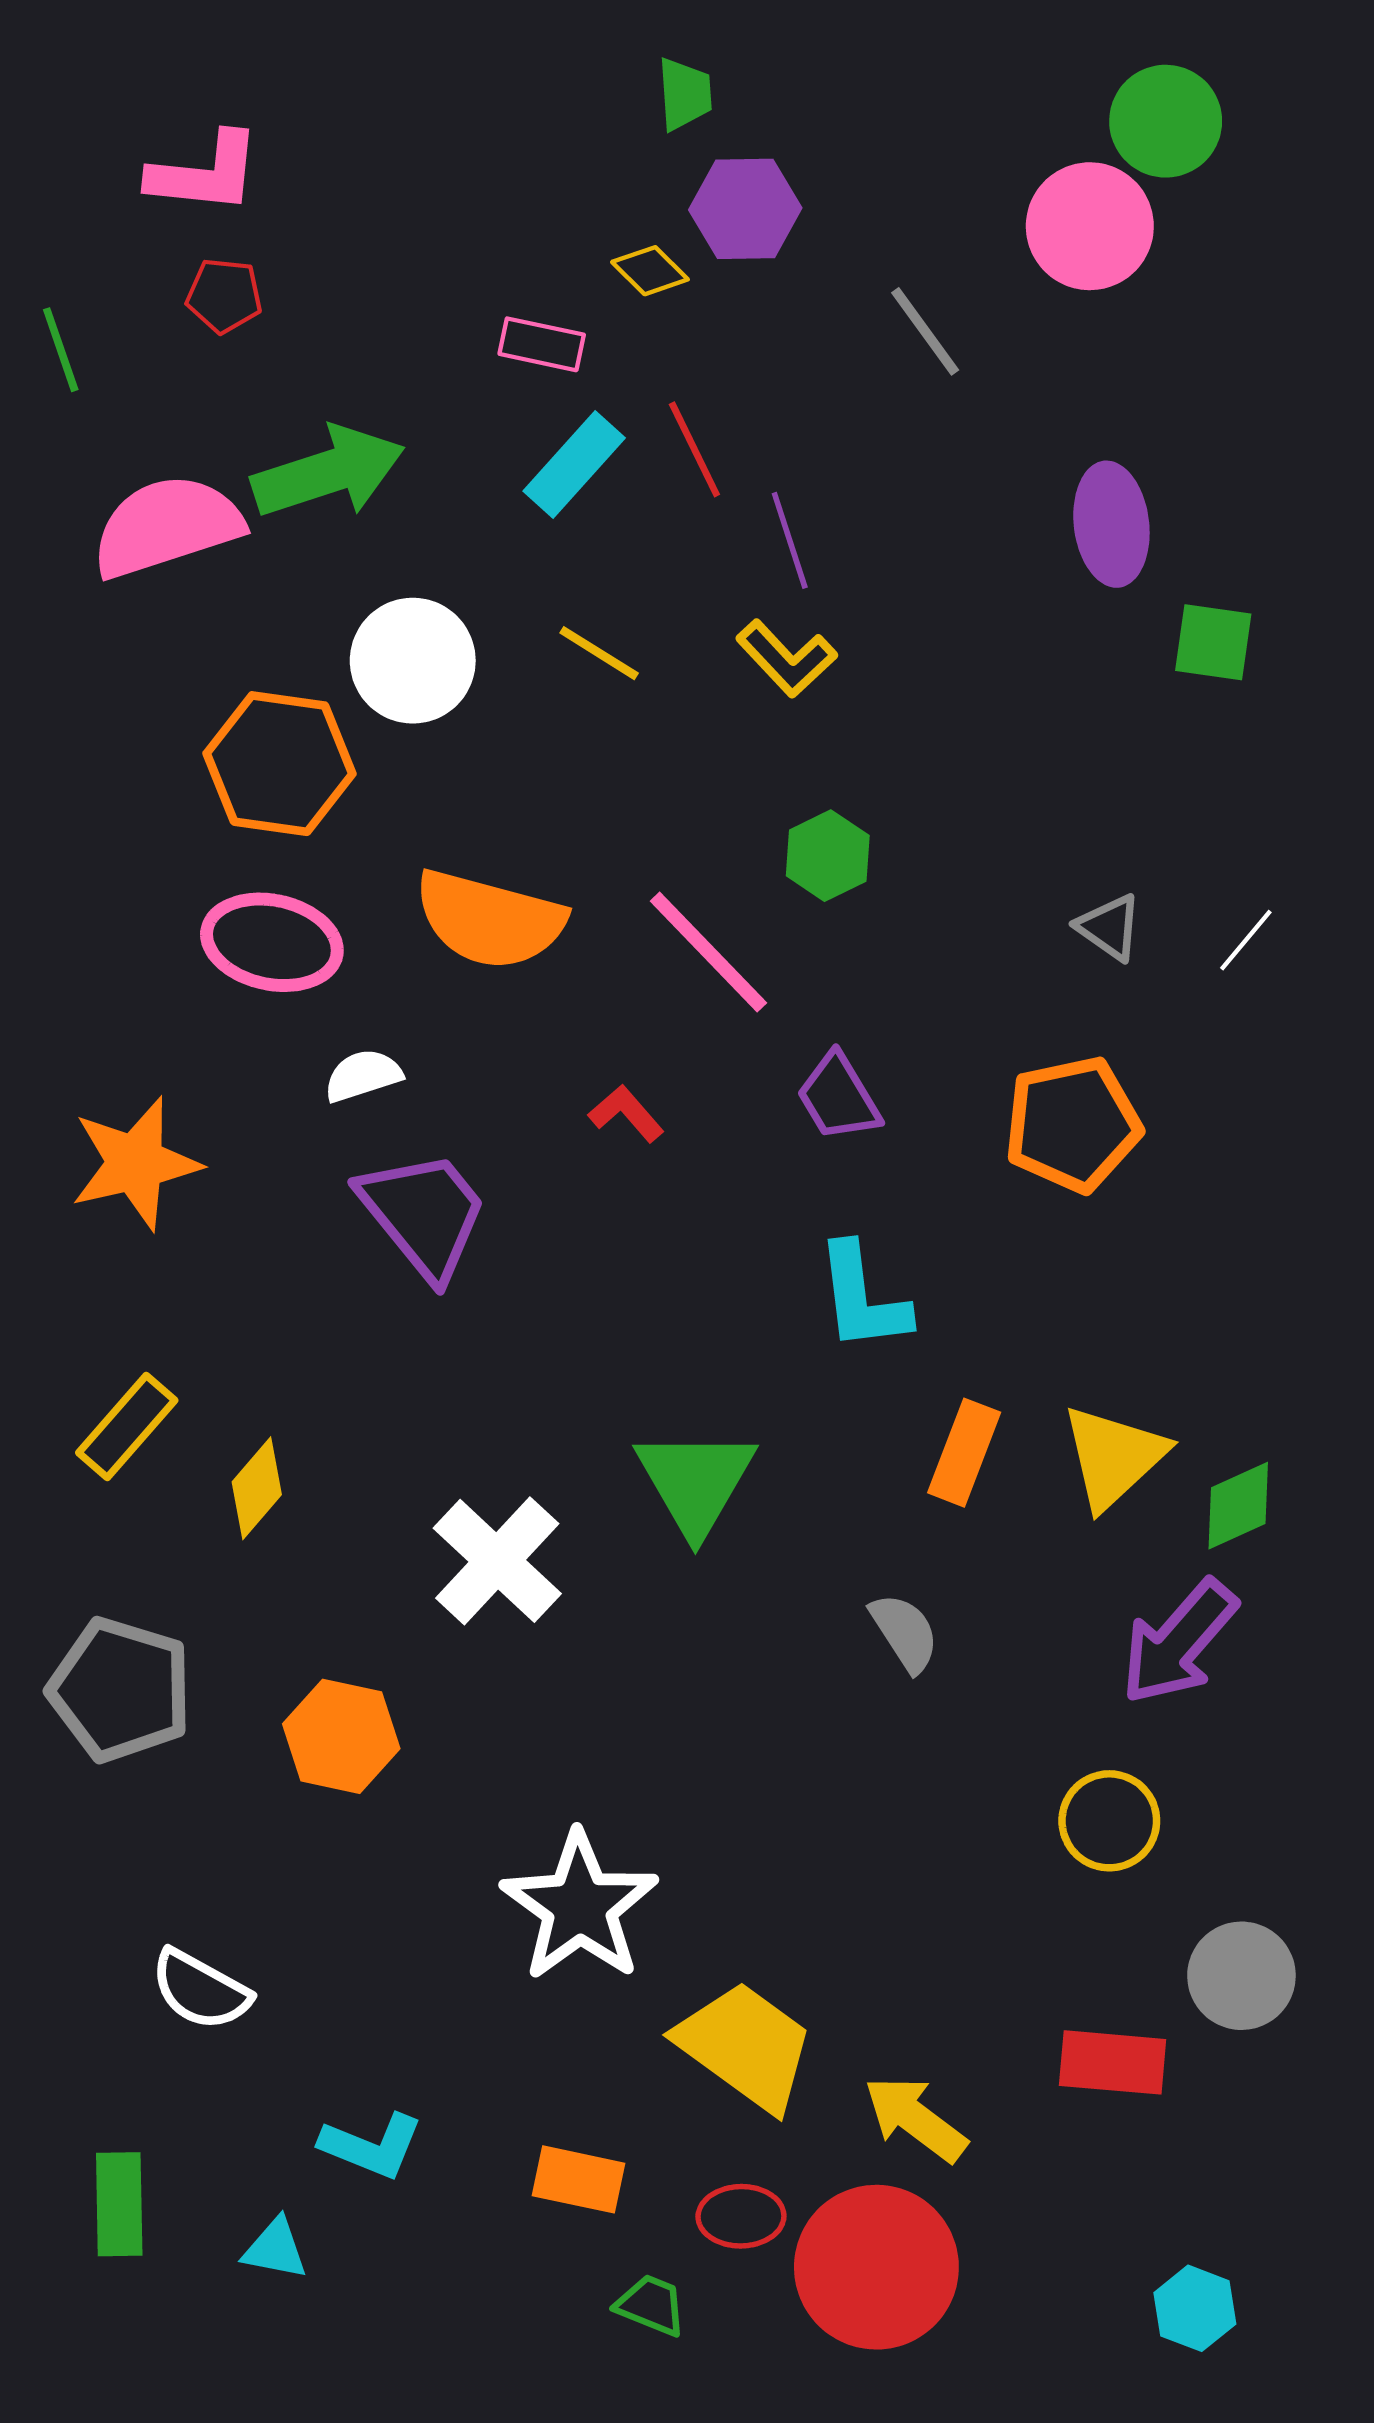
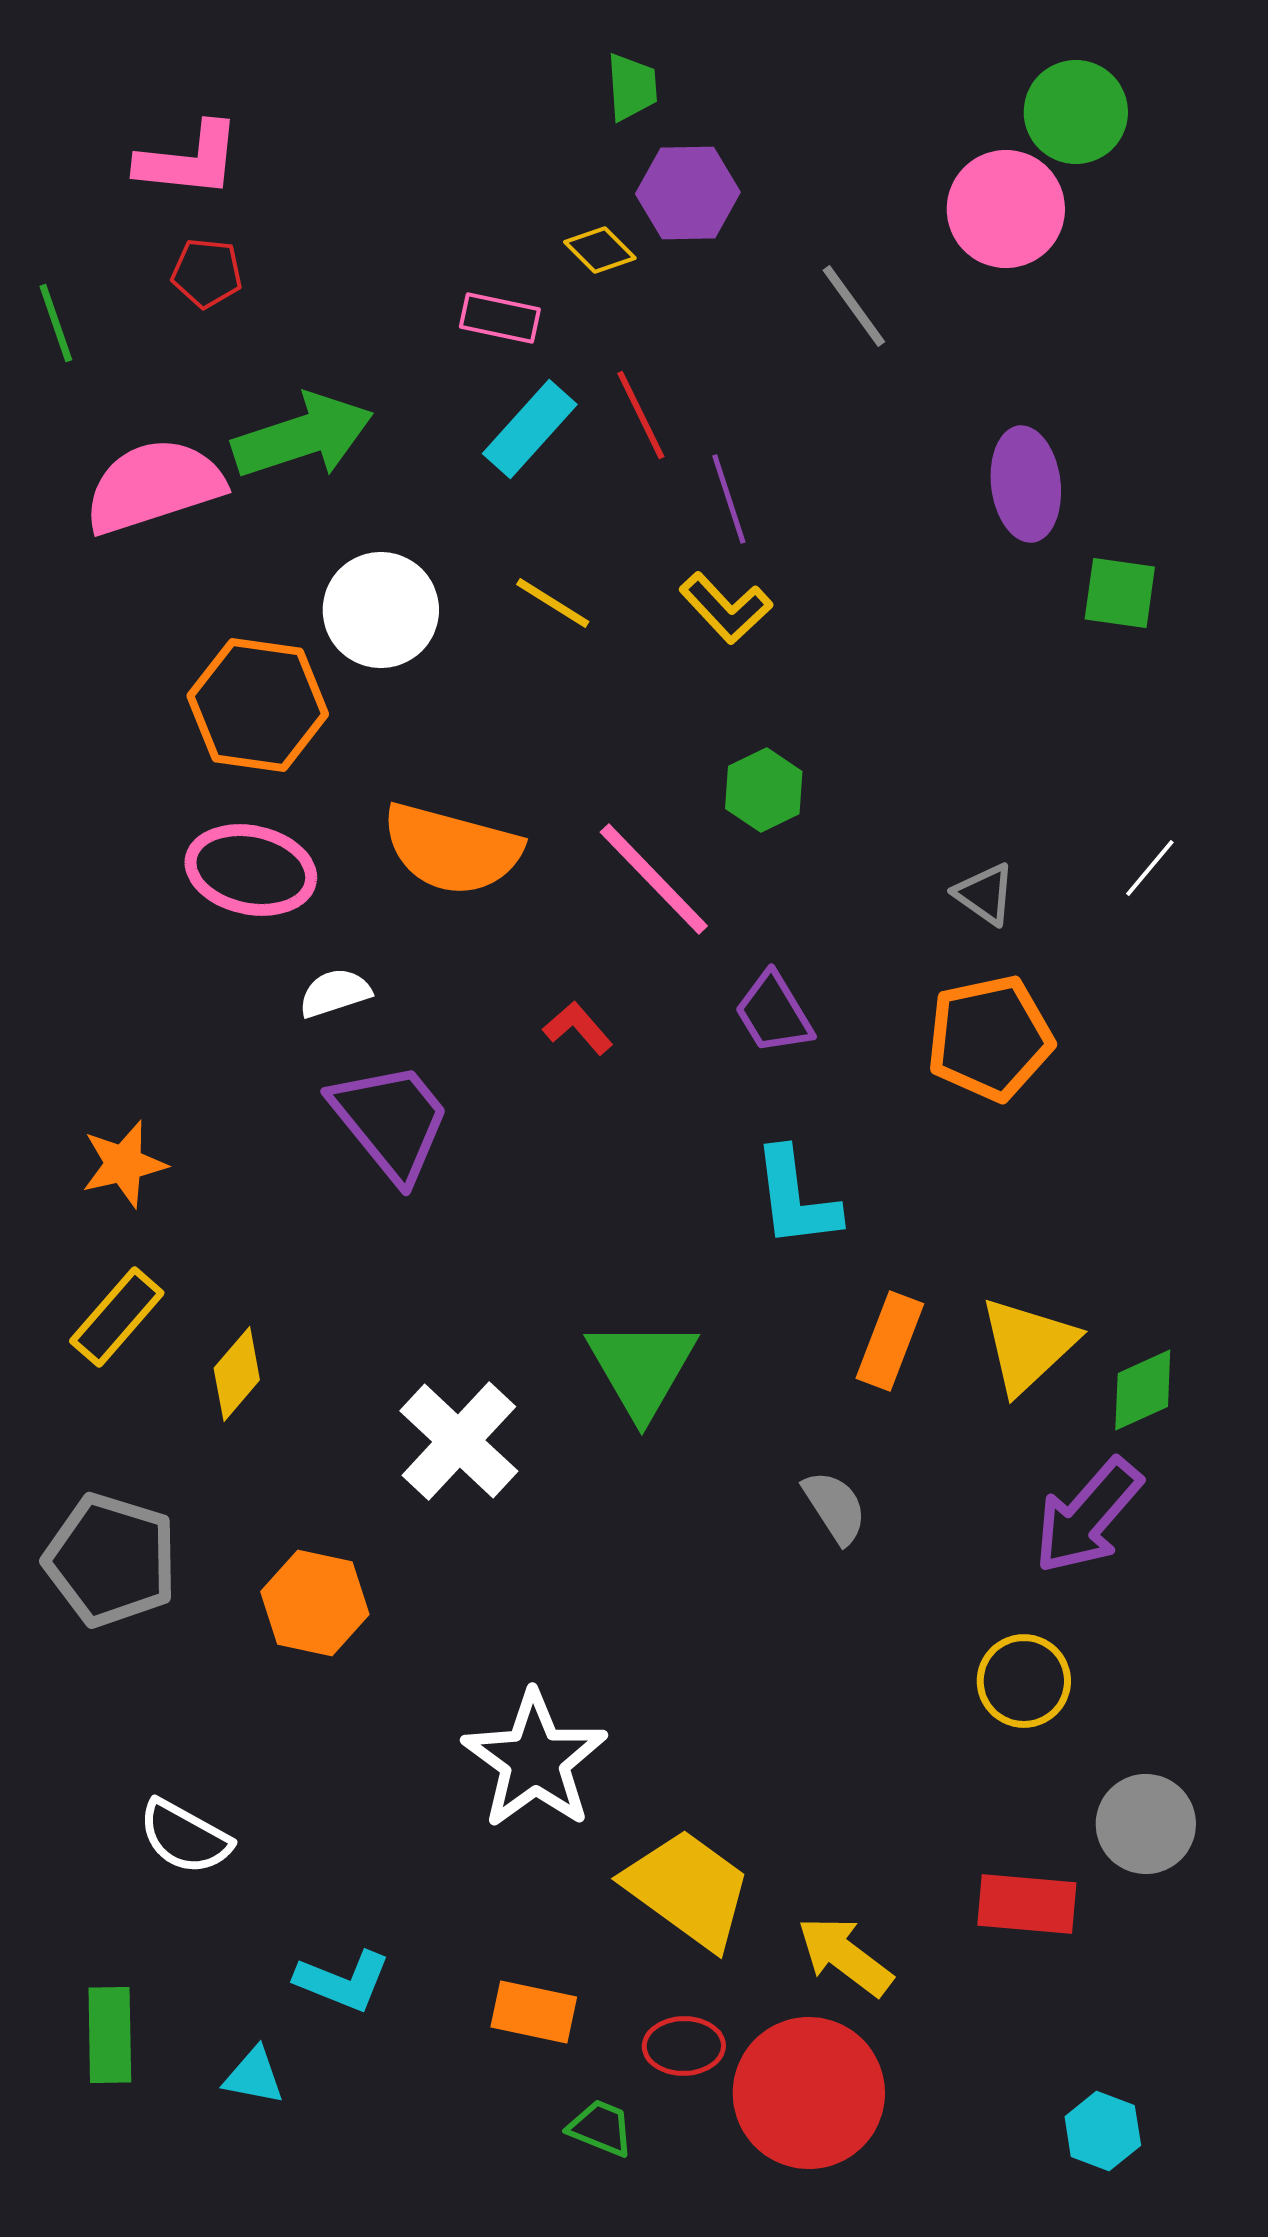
gray triangle: (1109, 927) -> (985, 894), moved
orange star: (135, 1163) -> (124, 1164), moved, size x0.7

